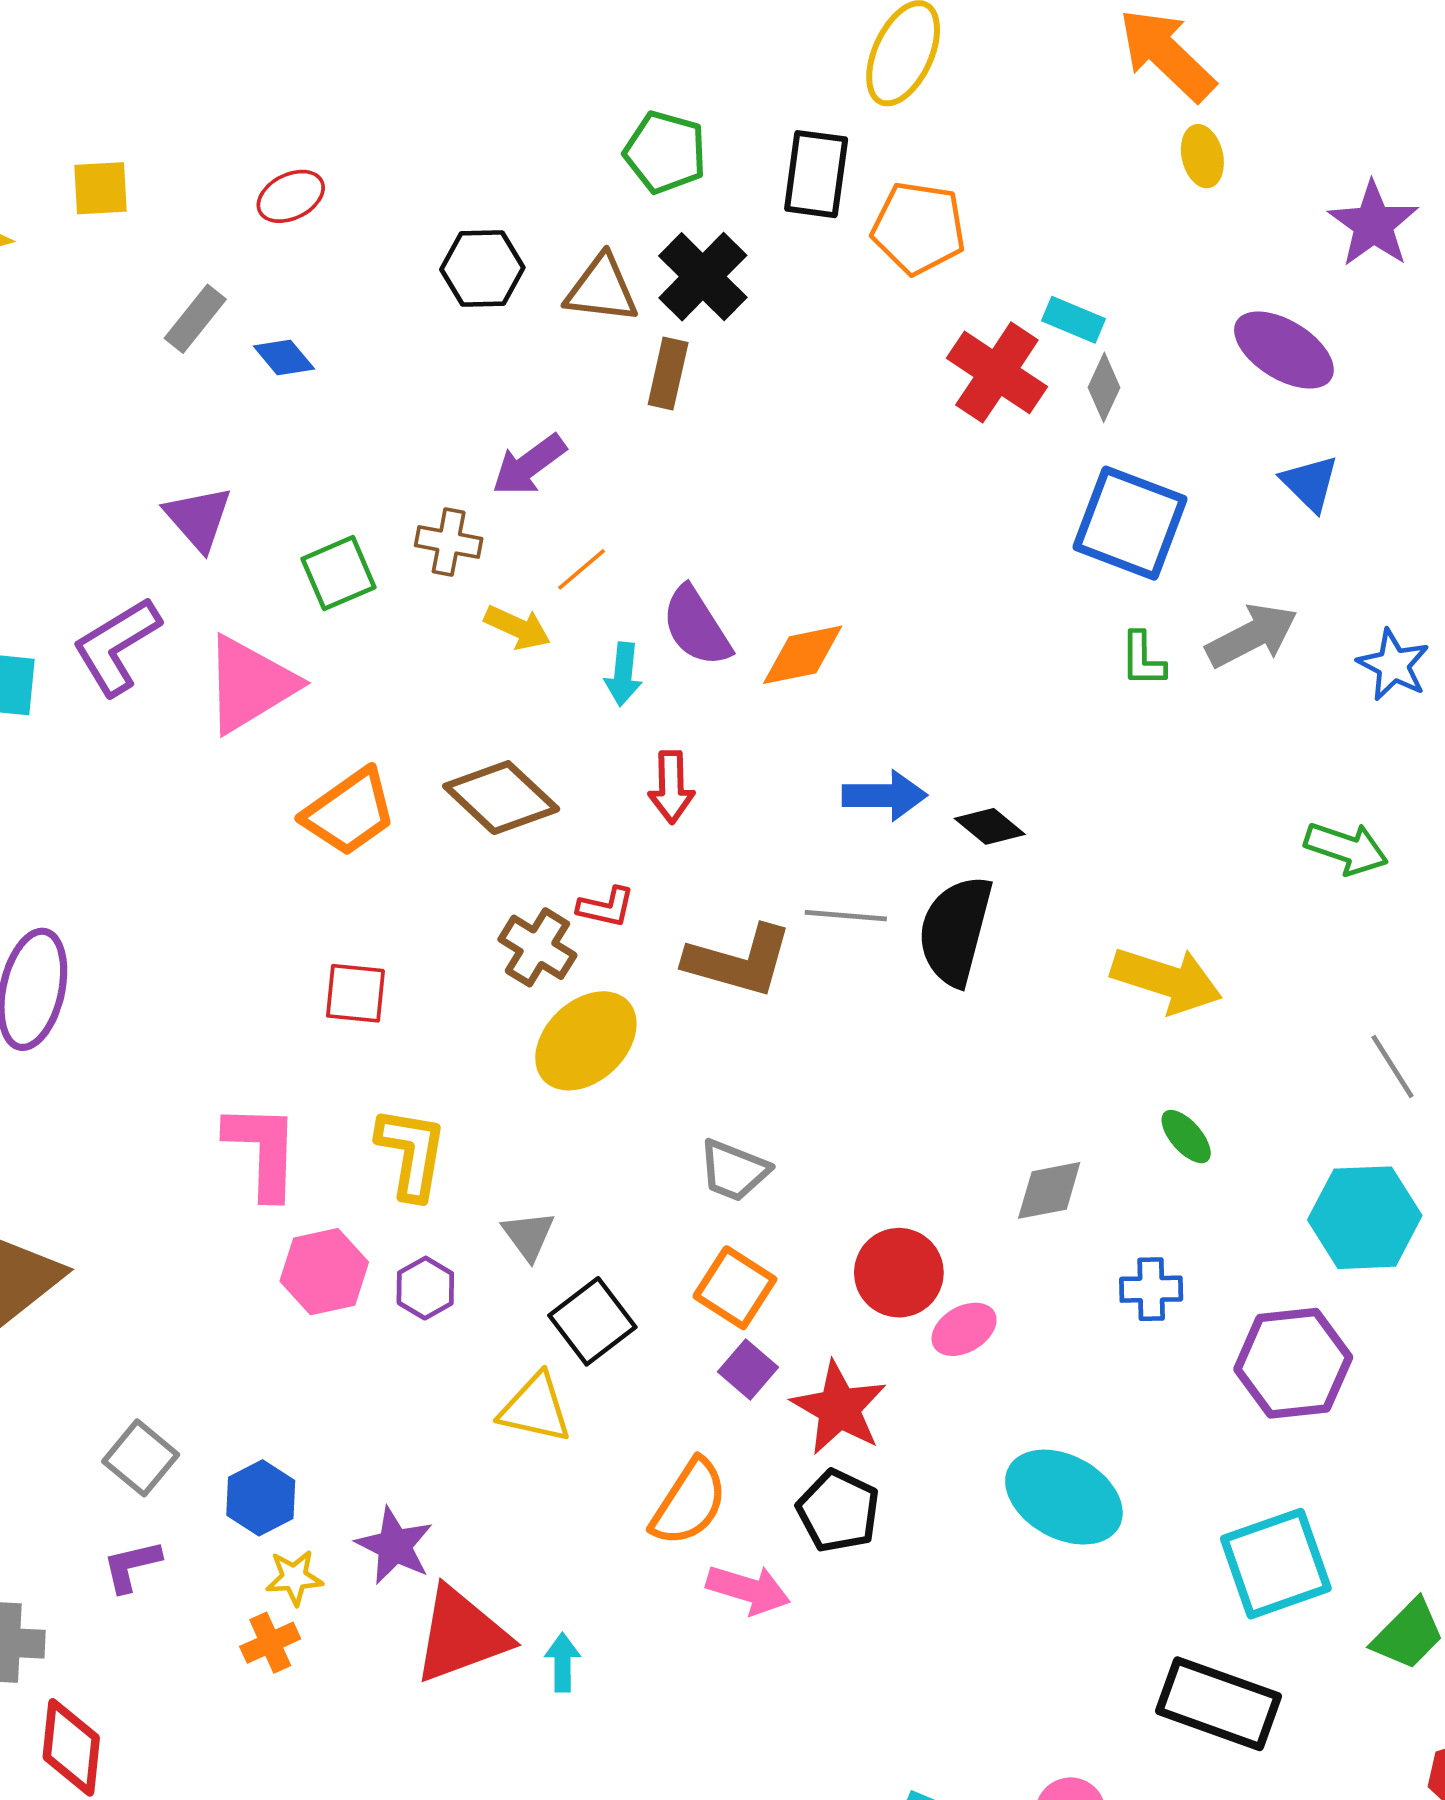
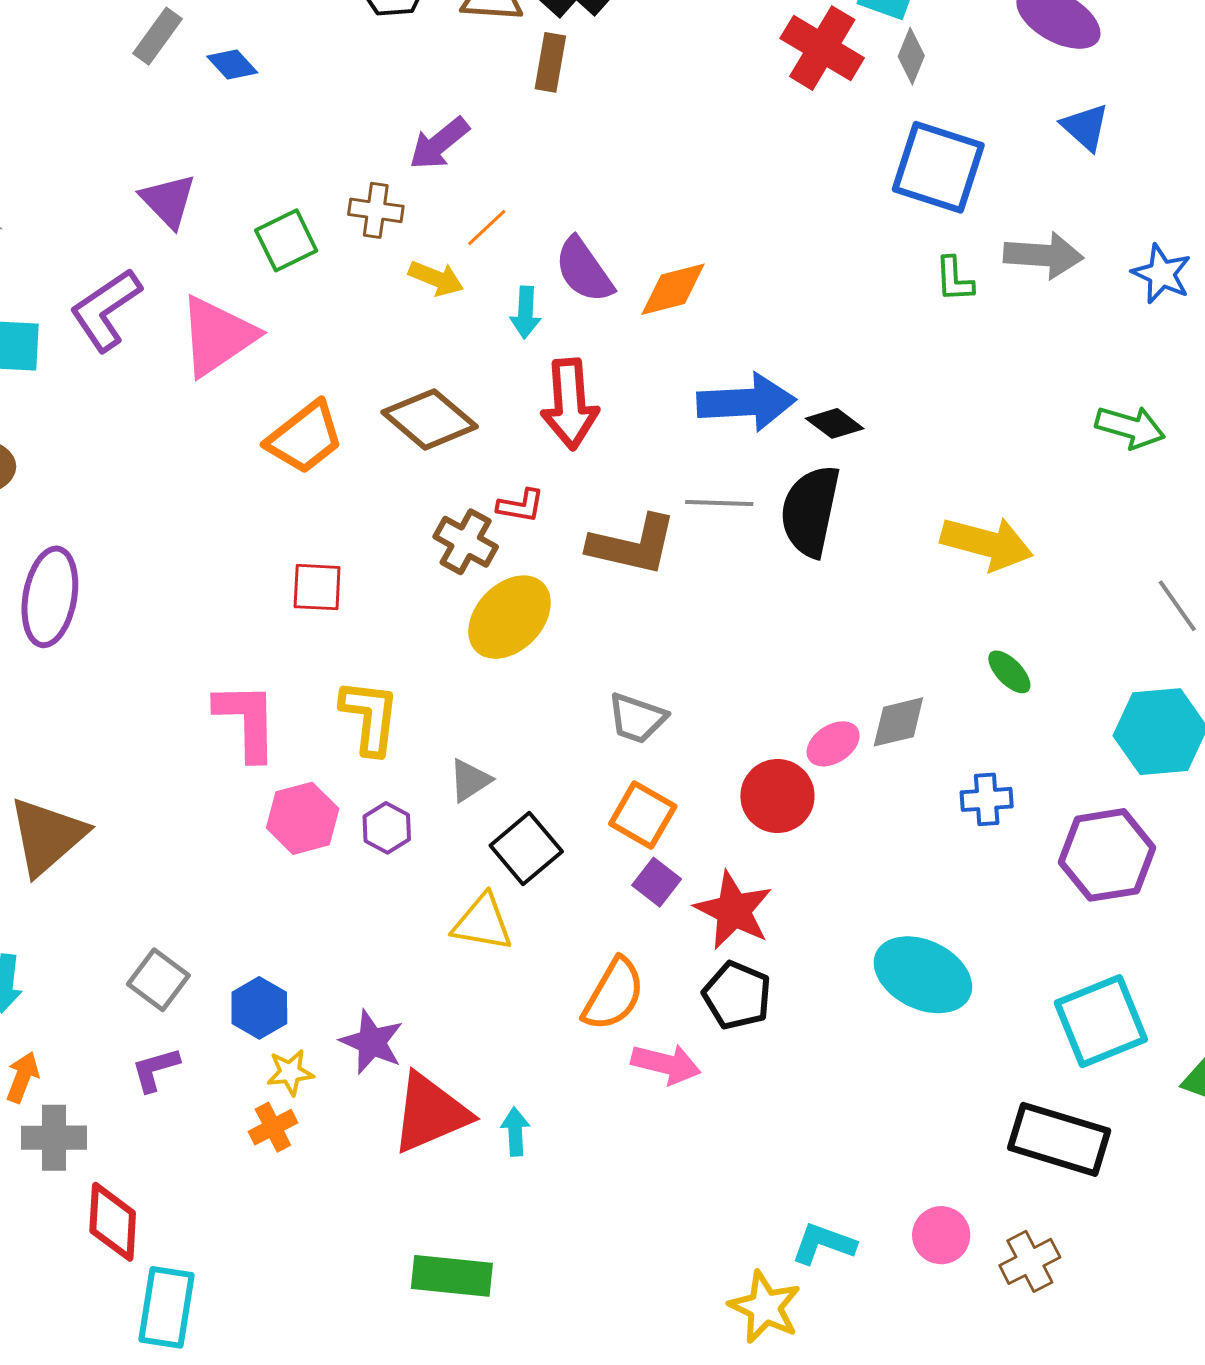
gray arrow: (1252, 636) -> (1043, 255), turned 34
red arrow: (671, 787) -> (570, 404), size x1.5
blue arrow: (885, 795) -> (746, 402), size x1.4
gray triangle: (528, 1236) -> (470, 780), turned 36
pink ellipse: (964, 1329) -> (833, 744), moved

